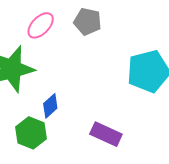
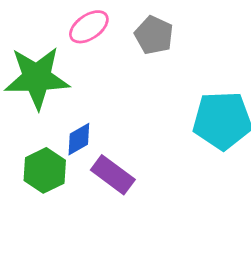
purple rectangle: (106, 134) -> (113, 175), moved

